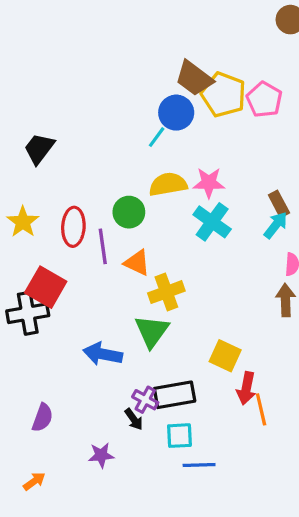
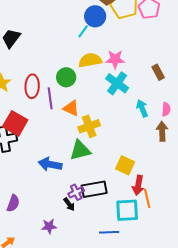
cyan arrow: (276, 225) -> (142, 108), moved, turned -60
green triangle: (152, 331) -> (80, 150), turned 40
purple cross: (145, 400) -> (76, 192), turned 35
cyan square: (179, 436) -> (127, 210), moved, size x1.4

